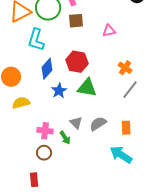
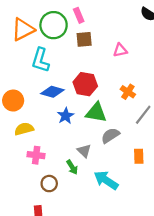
orange cross: (125, 68) -> (128, 92), moved
blue diamond: (47, 69) -> (52, 92), turned 65
gray semicircle: (98, 124) -> (110, 135), moved
pink cross: (45, 131) -> (36, 155), moved
cyan arrow: (121, 155) -> (106, 180), moved

